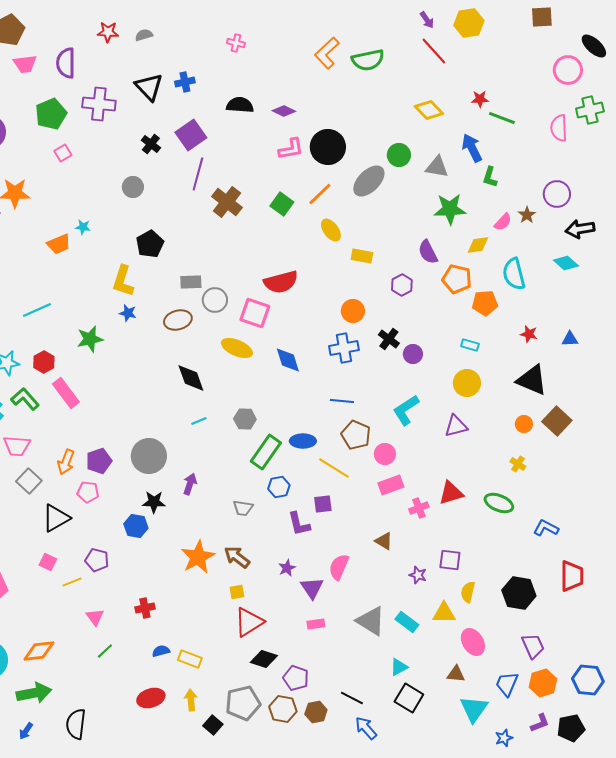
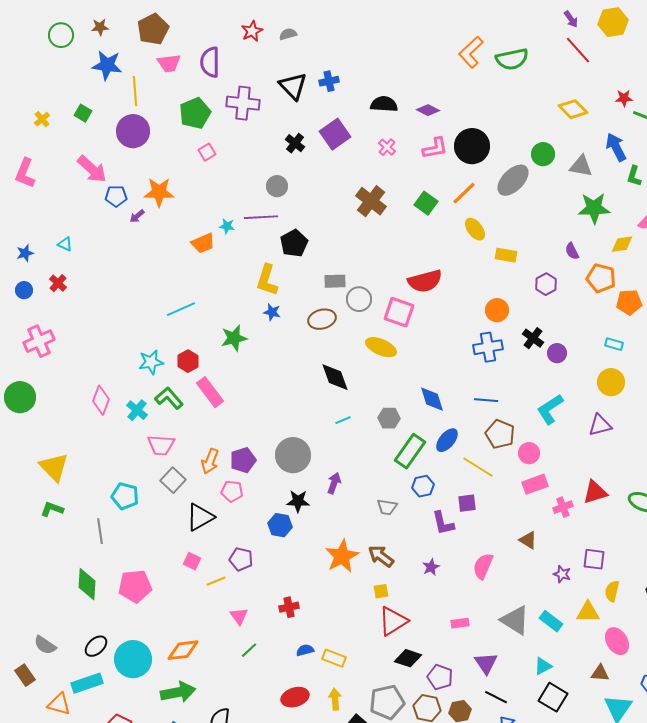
red star: (108, 32) -> (252, 31), turned -30
pink cross: (236, 43) -> (387, 147), moved, turned 30
purple line: (198, 174) -> (261, 217), moved, turned 72
purple semicircle: (428, 252) -> (572, 251), size x0.7
blue diamond: (288, 360) -> (432, 399), moved
blue ellipse: (303, 441) -> (447, 440), turned -50
purple triangle: (312, 588) -> (486, 663), moved

